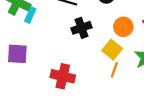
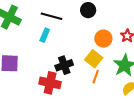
cyan rectangle: (30, 15) -> (45, 35), moved
black cross: (81, 28) -> (64, 65), moved

